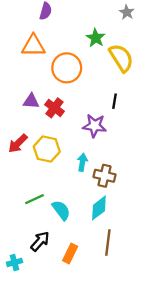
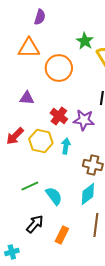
red cross: (54, 108) -> (59, 116), moved
cyan arrow: (82, 162) -> (66, 146), moved
cyan cross: (14, 262) -> (12, 252), moved

